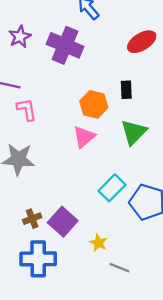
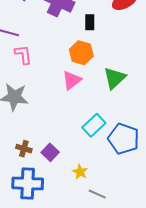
black rectangle: (126, 90) -> (90, 22), moved
brown cross: (32, 219) -> (24, 149), turned 35
purple square: (63, 222) -> (50, 152), size x0.7

